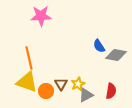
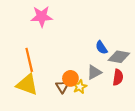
orange circle: (46, 91) -> (70, 78), moved
red semicircle: (111, 91) -> (118, 77), moved
gray triangle: (86, 95) -> (94, 72), moved

